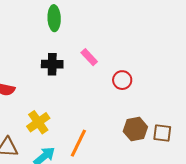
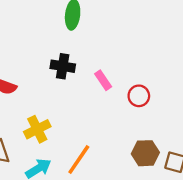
pink rectangle: (89, 57) -> (103, 80), moved

